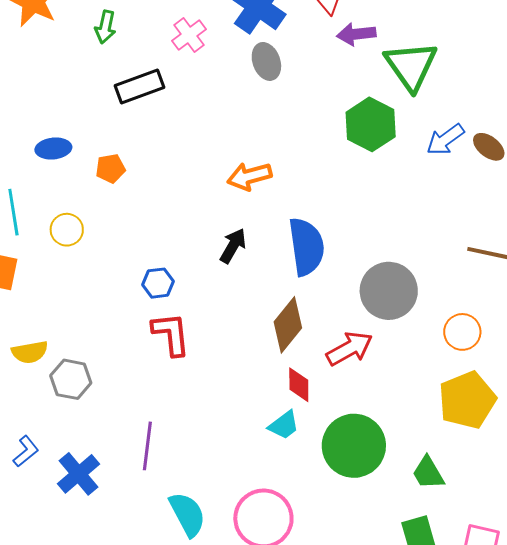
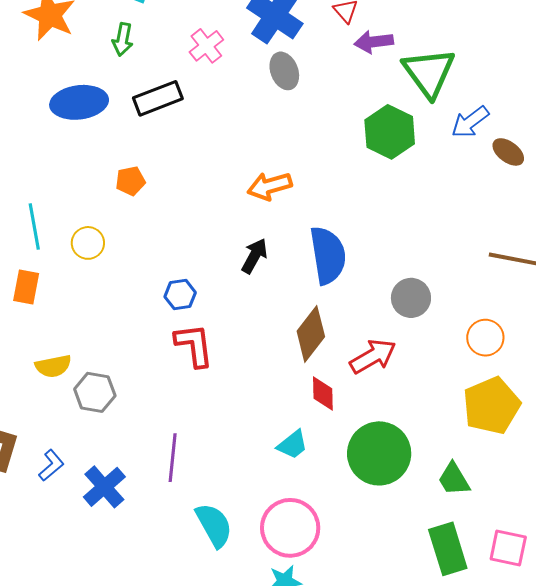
blue arrow: (445, 140) -> (470, 122), moved
blue ellipse: (53, 149) -> (79, 102), moved, size x1.6
gray circle: (389, 291) -> (411, 298), size x0.7
cyan trapezoid: (284, 425) -> (293, 445), moved

